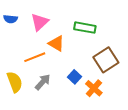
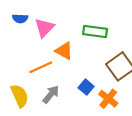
blue semicircle: (11, 19) -> (20, 19), moved

